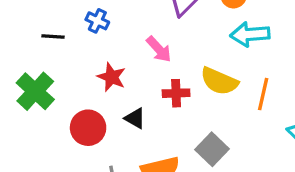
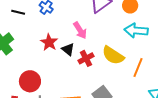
red cross: (176, 93) -> (86, 58), turned -35
black triangle: (135, 118) -> (68, 49), moved
red circle: (88, 128) -> (30, 81), moved

